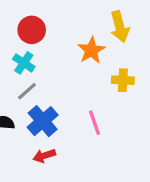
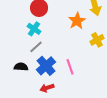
yellow cross: (123, 80) -> (97, 40), turned -32
pink line: (95, 123) -> (70, 67), moved

